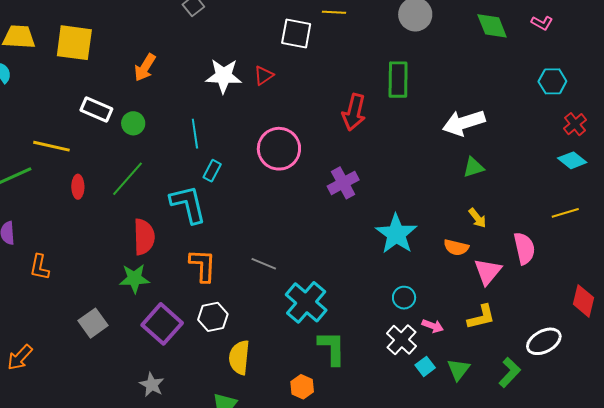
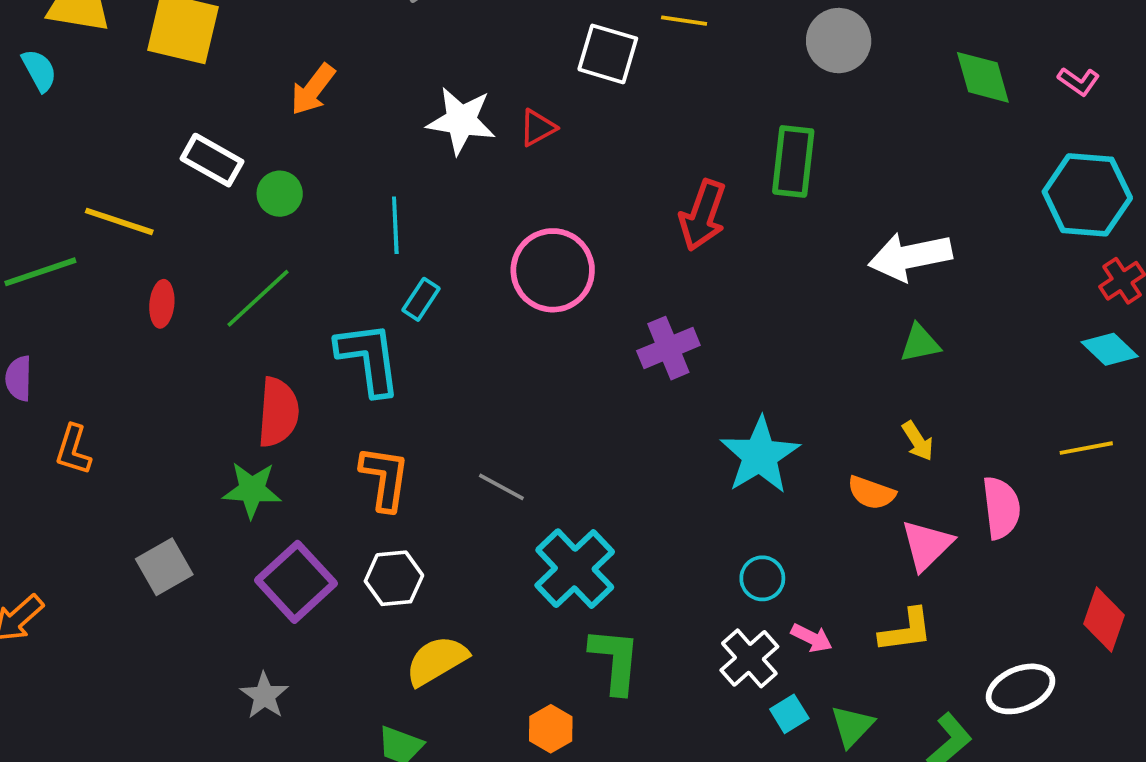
cyan hexagon: (552, 81) -> (1087, 195), size x1.6
yellow semicircle: (239, 357) -> (437, 661), turned 48

